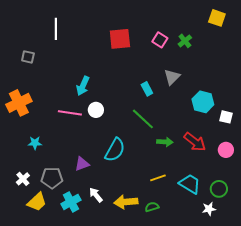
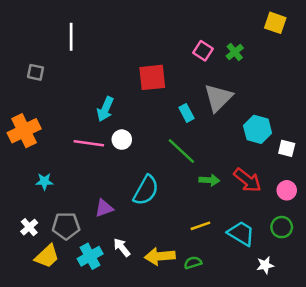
red square: (120, 39) -> (152, 77), moved
gray triangle: (172, 77) -> (218, 98), size x1.4
green circle: (219, 189) -> (282, 227), moved

